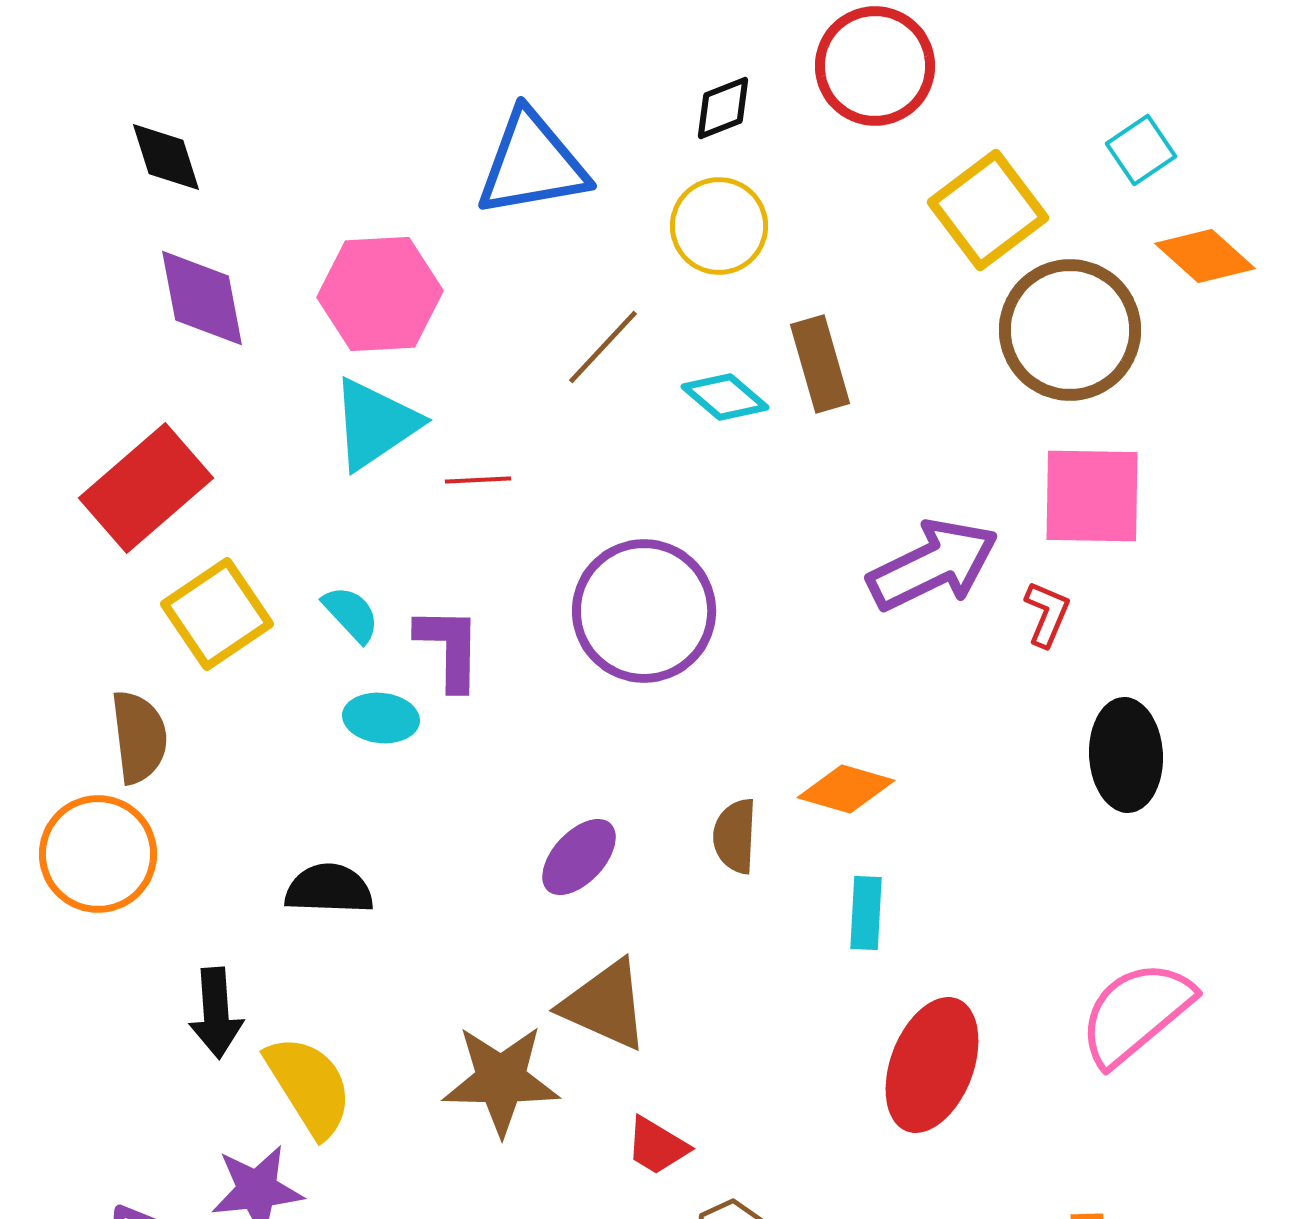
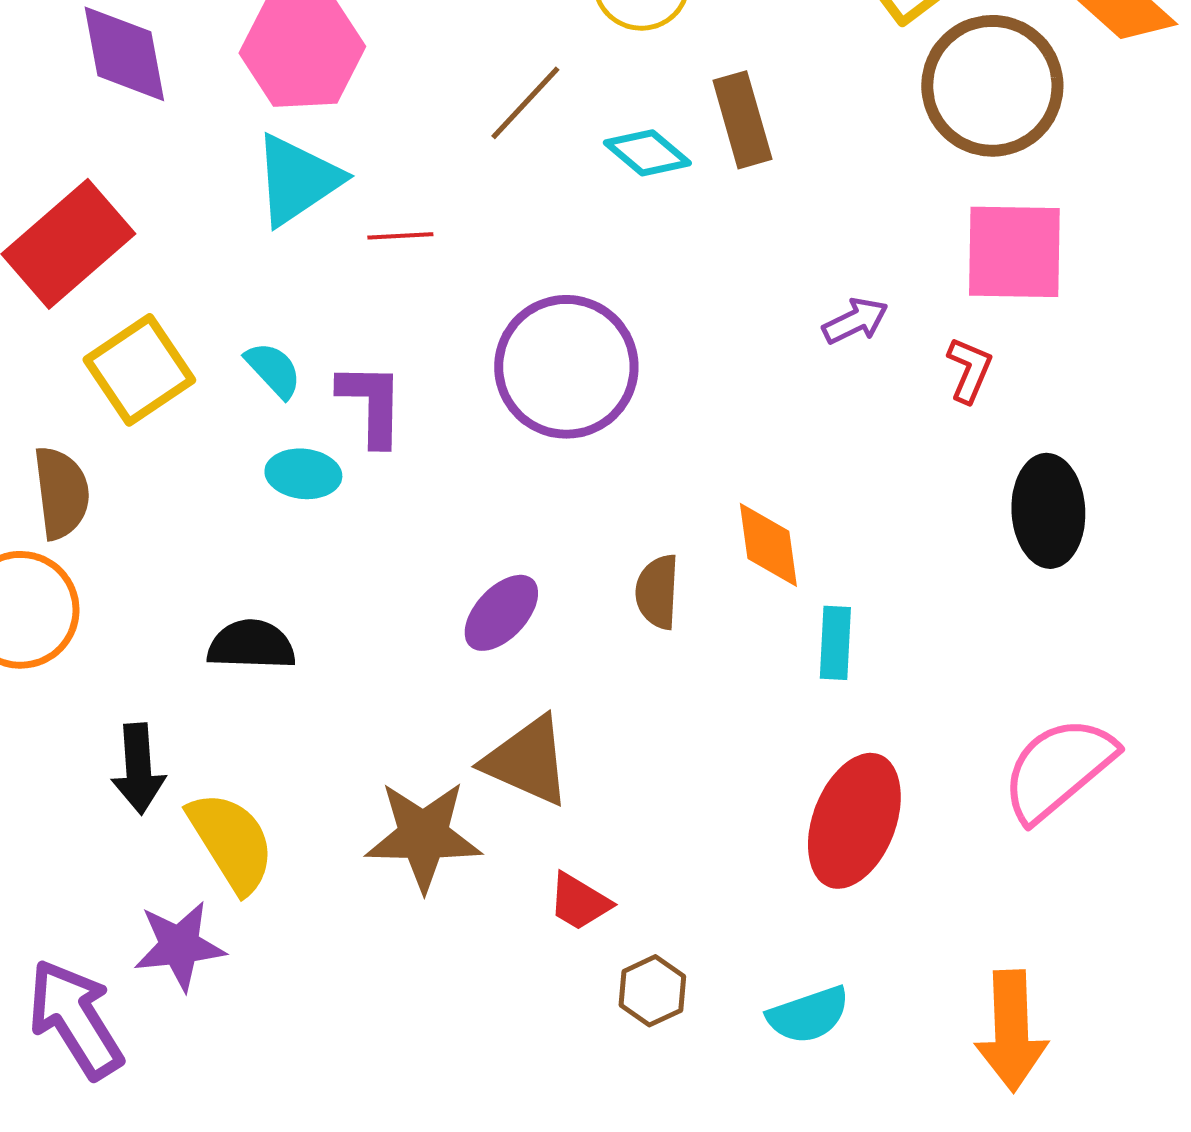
purple arrow: (933, 565) -> (855, 321), size x0.5
orange diamond: (846, 789) -> (768, 545), turned 66
cyan rectangle: (866, 913) -> (835, 643), moved

